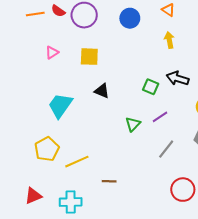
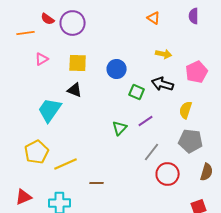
orange line: (35, 14) -> (26, 33), moved
blue circle: (130, 18) -> (117, 69), moved
yellow arrow: (169, 40) -> (164, 54), moved, turned 112
black triangle: (102, 91) -> (75, 90), moved
red circle: (183, 190) -> (168, 174), moved

